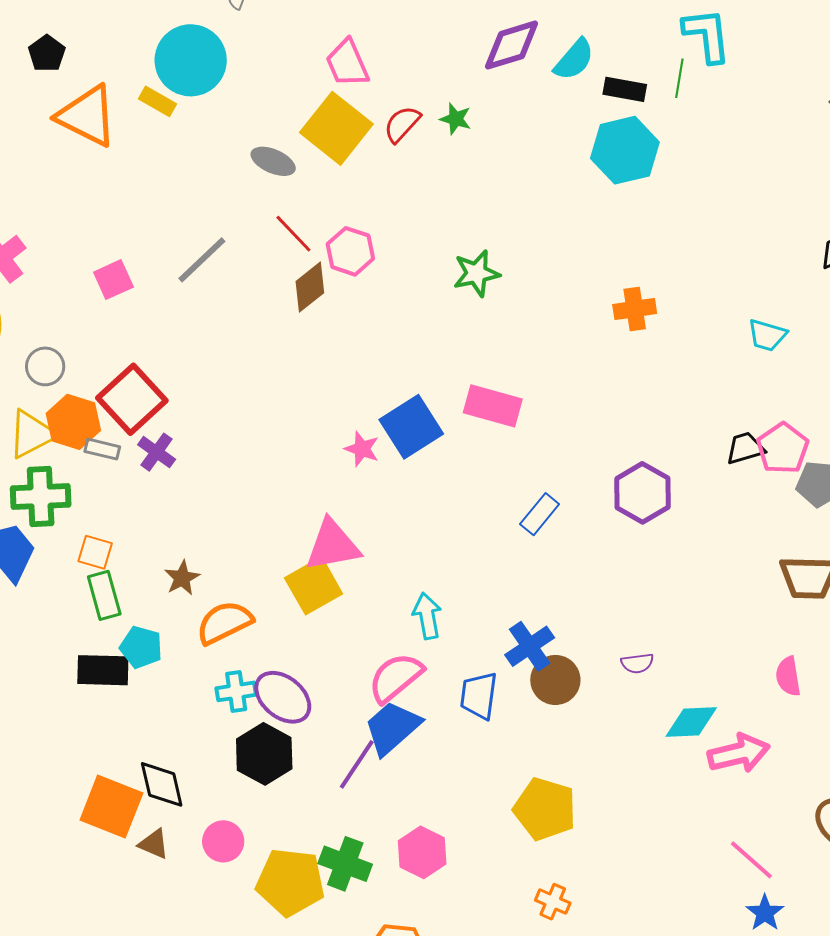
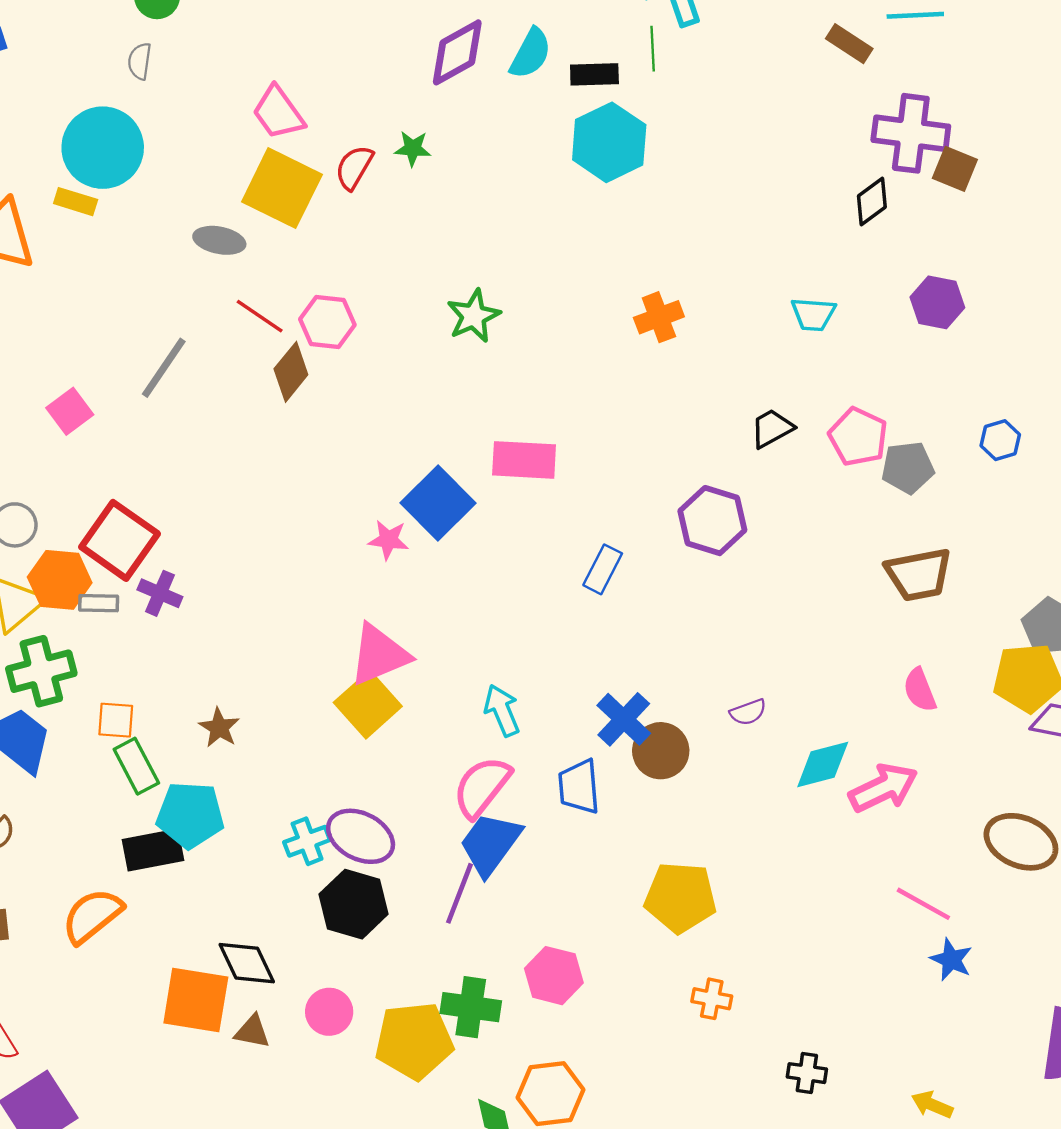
black trapezoid: (745, 448) -> (772, 428), moved
orange semicircle: (224, 623) -> (92, 916), moved
cyan pentagon: (141, 647) -> (190, 815), size x1.4

